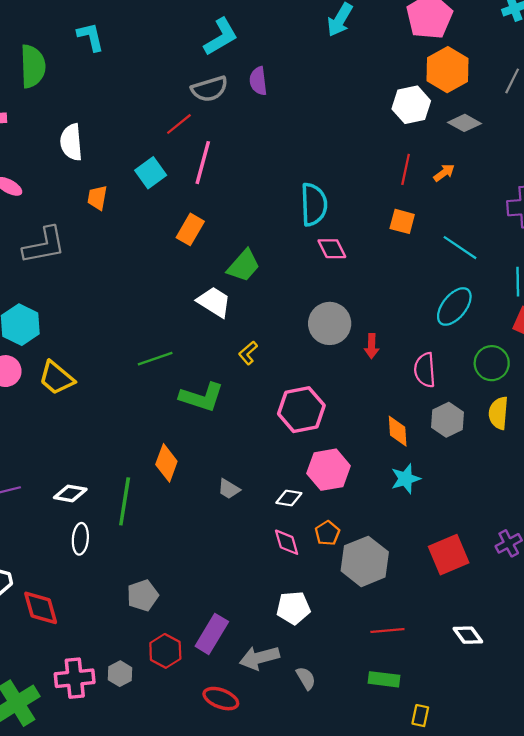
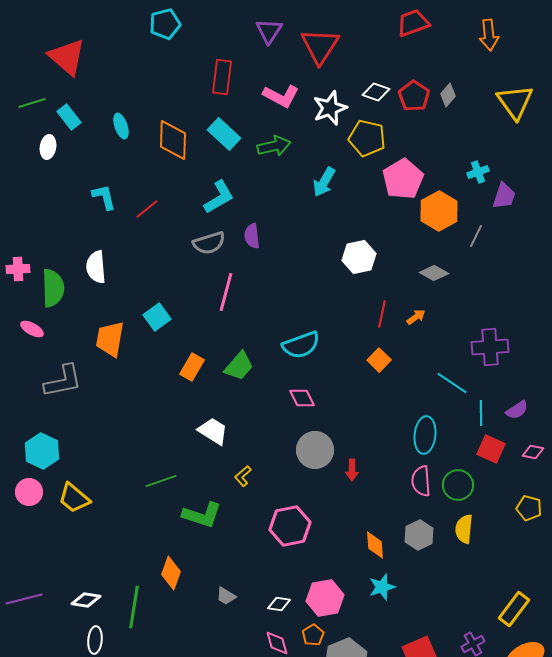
green semicircle: (33, 66) -> (53, 288), moved
orange hexagon: (447, 70) -> (439, 211), moved
white hexagon: (411, 105) -> (359, 257), moved
red line: (179, 124) -> (147, 209), moved
white semicircle: (71, 142) -> (96, 267), moved
pink line: (203, 163) -> (226, 292), moved
orange trapezoid: (97, 198) -> (110, 339), size x1.6
cyan semicircle: (314, 204) -> (301, 345), turned 72
orange square: (402, 221) -> (379, 360), turned 30
cyan line: (460, 248) -> (452, 383), moved
pink diamond: (332, 249) -> (302, 398), moved
green trapezoid: (244, 266) -> (239, 366), moved
cyan ellipse: (454, 306) -> (425, 435), turned -33
pink semicircle: (425, 370) -> (421, 481), moved
pink hexagon: (329, 470) -> (325, 598), moved

